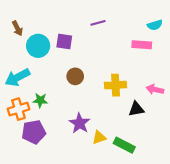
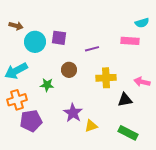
purple line: (98, 23) -> (92, 49), moved
brown arrow: (17, 28) -> (16, 26), turned -48
green star: (40, 100) -> (47, 85), moved
green rectangle: (124, 145) -> (128, 133), moved

